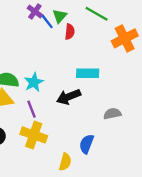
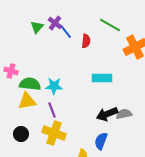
green triangle: (60, 16) -> (37, 27), moved
cyan star: (34, 82) -> (54, 86), turned 30
black arrow: (69, 97) -> (107, 114), moved

